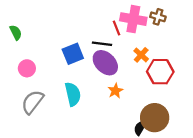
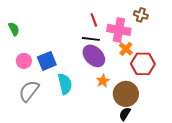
pink cross: (133, 19) -> (119, 30), moved
red line: (117, 28) -> (94, 20), moved
blue square: (73, 54) -> (47, 61), moved
brown circle: (155, 118) -> (126, 94), moved

